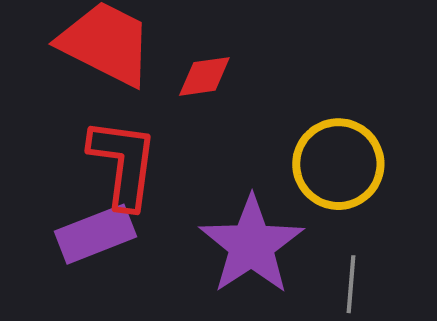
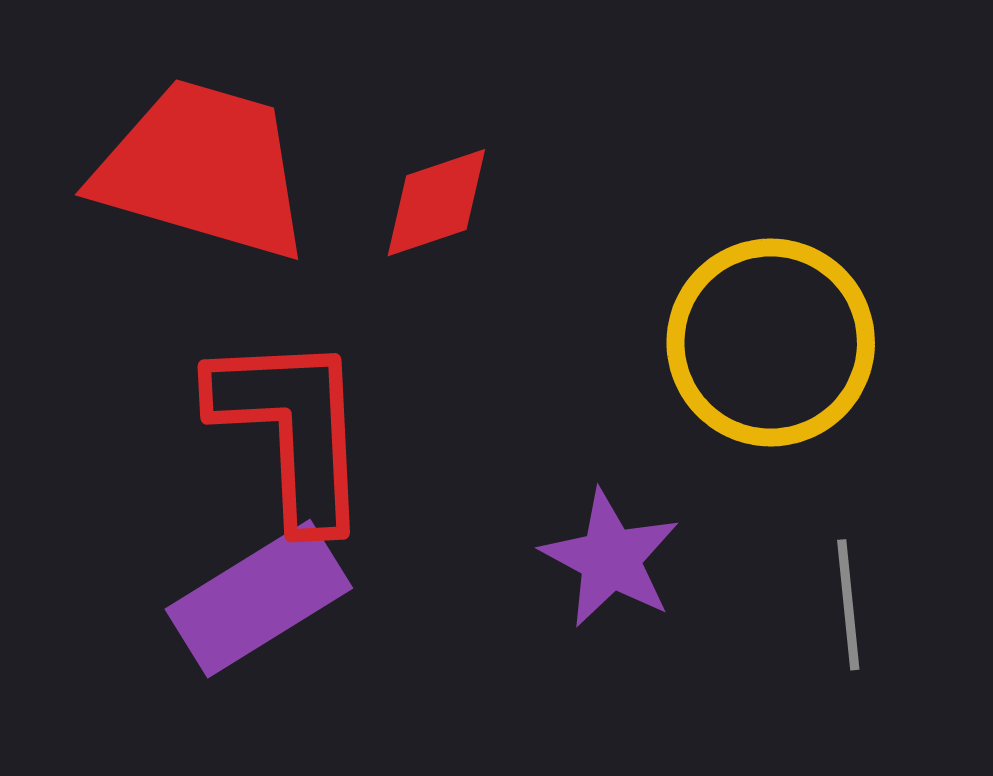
purple star: (251, 245) -> (610, 559), size x0.6

